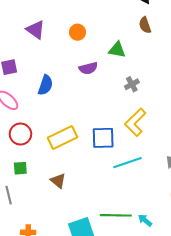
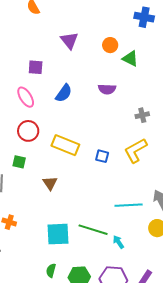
orange circle: (77, 32) -> (110, 45), moved
green triangle: (117, 50) -> (130, 58), moved
yellow rectangle: (62, 137) -> (65, 145), turned 32
blue square: (103, 138) -> (102, 156), size x0.6
cyan line: (127, 163) -> (129, 205), moved

